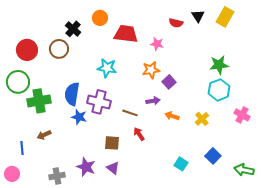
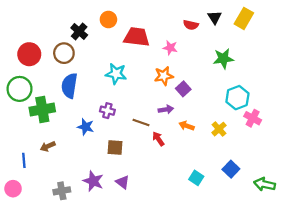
green star: (219, 65) -> (223, 59), moved
blue semicircle: (72, 94) -> (69, 86), moved
purple cross: (99, 102) -> (107, 111), size x0.6
pink cross: (242, 115) -> (253, 118), moved
red arrow: (139, 134) -> (158, 139), moved
brown square: (112, 143) -> (115, 147), moved

